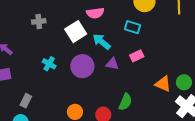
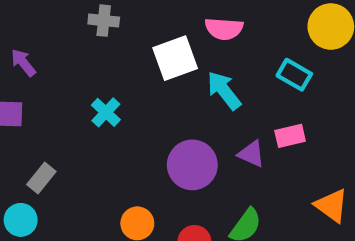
purple triangle: (112, 64) -> (251, 154), moved
purple circle: (82, 66) -> (192, 165), moved

